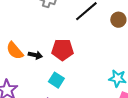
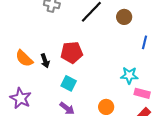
black arrow: (35, 55) -> (45, 61), turned 64

